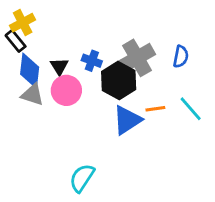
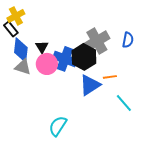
blue cross: (92, 61) -> (65, 59), moved, size x1.6
cyan line: (191, 109) -> (124, 103), moved

